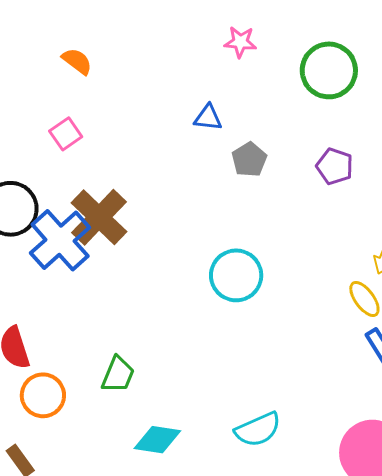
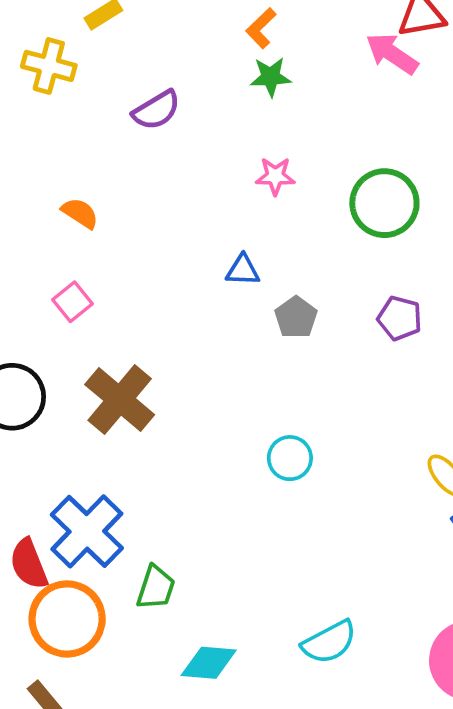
blue cross: (60, 240) -> (87, 531), moved
cyan circle: (236, 275) -> (290, 458), size x0.7
orange circle: (43, 395) -> (67, 619), size x1.4

